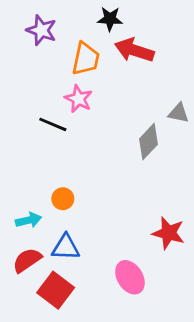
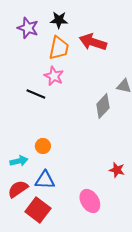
black star: (110, 19) -> (59, 20), moved
red star: (168, 233) -> (117, 170), size x0.7

